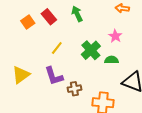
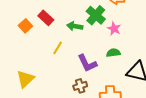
green arrow: (77, 14) -> (75, 26), moved, turned -49
green cross: (91, 50) -> (96, 15), moved
purple L-shape: (54, 76) -> (87, 63), moved

